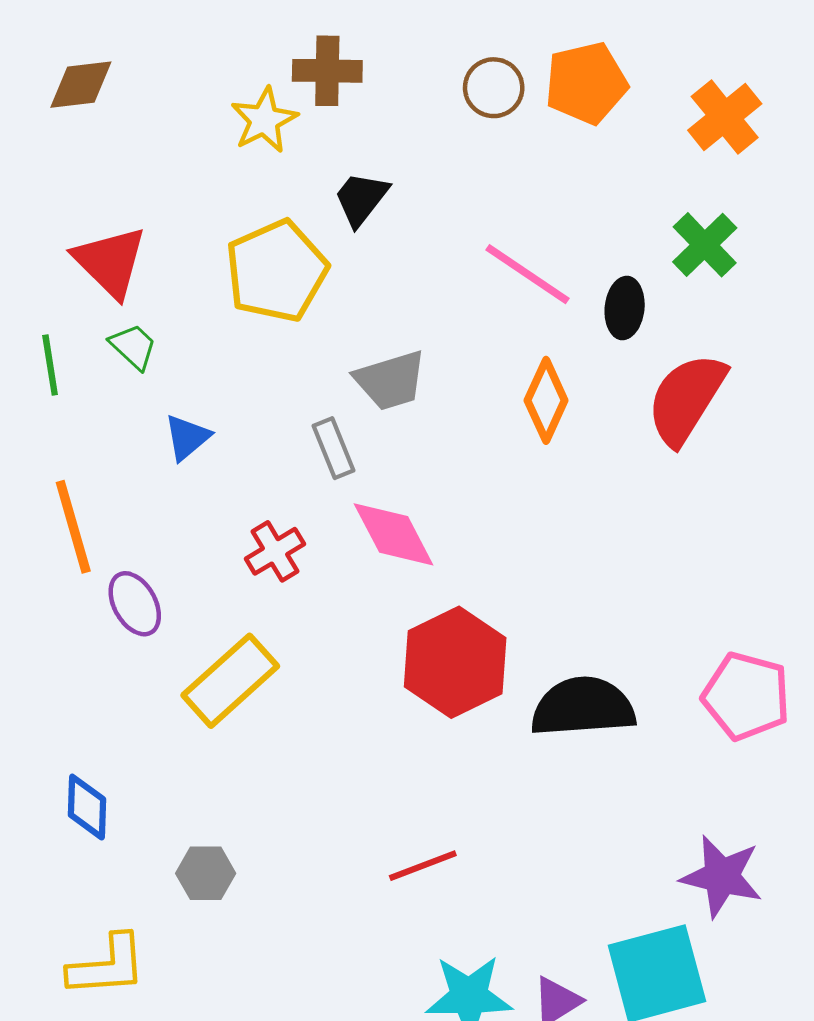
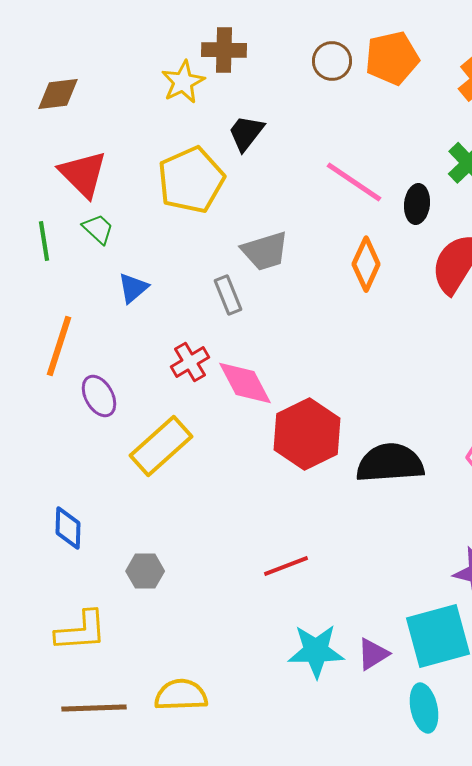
brown diamond: (81, 85) -> (58, 94), moved
orange line: (73, 527) -> (59, 346), turned 34
pink diamond: (394, 534) -> (245, 383), moved

